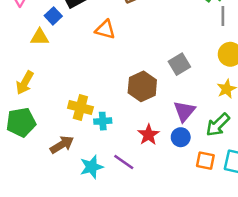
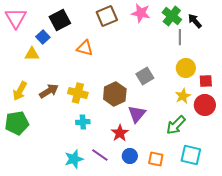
yellow cross: (80, 107) -> (78, 93), moved
purple triangle: (184, 111) -> (137, 114), moved
blue circle: (181, 137) -> (130, 156), moved
brown arrow: (62, 145) -> (49, 91), moved
orange square: (205, 161) -> (156, 159), moved

